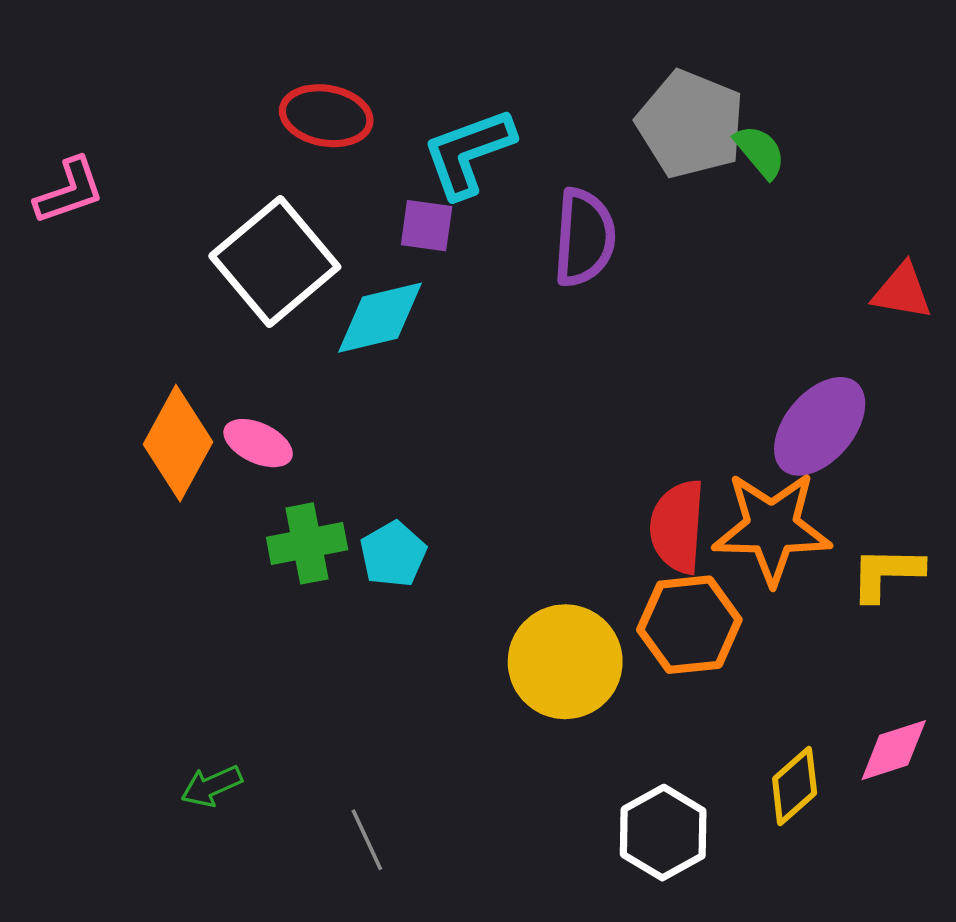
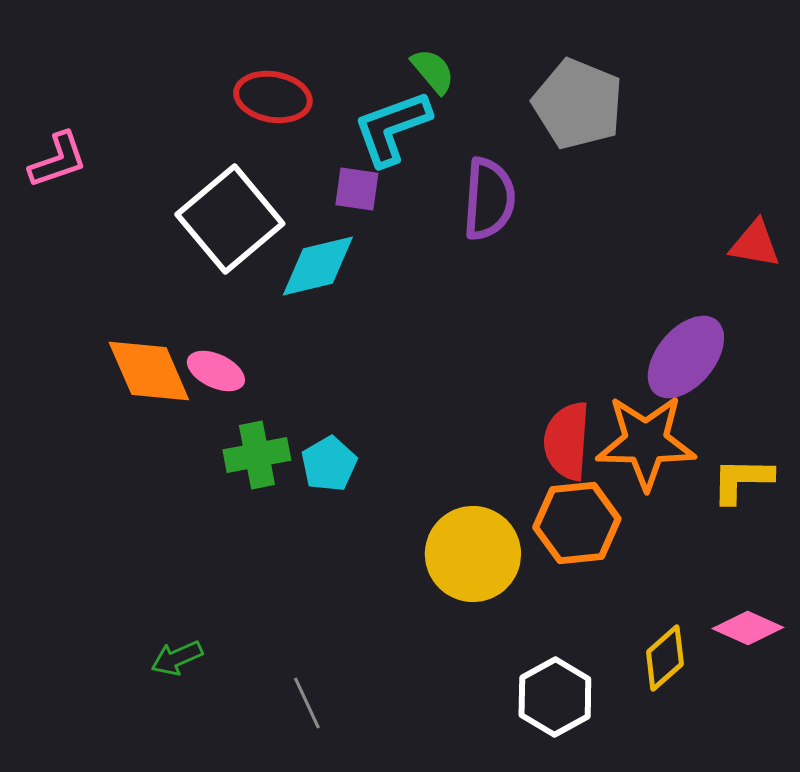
green semicircle: (760, 152) -> (433, 71), moved
orange diamond: (178, 443) -> (149, 371), turned -52
pink diamond: (894, 750) -> (748, 628), turned 42

